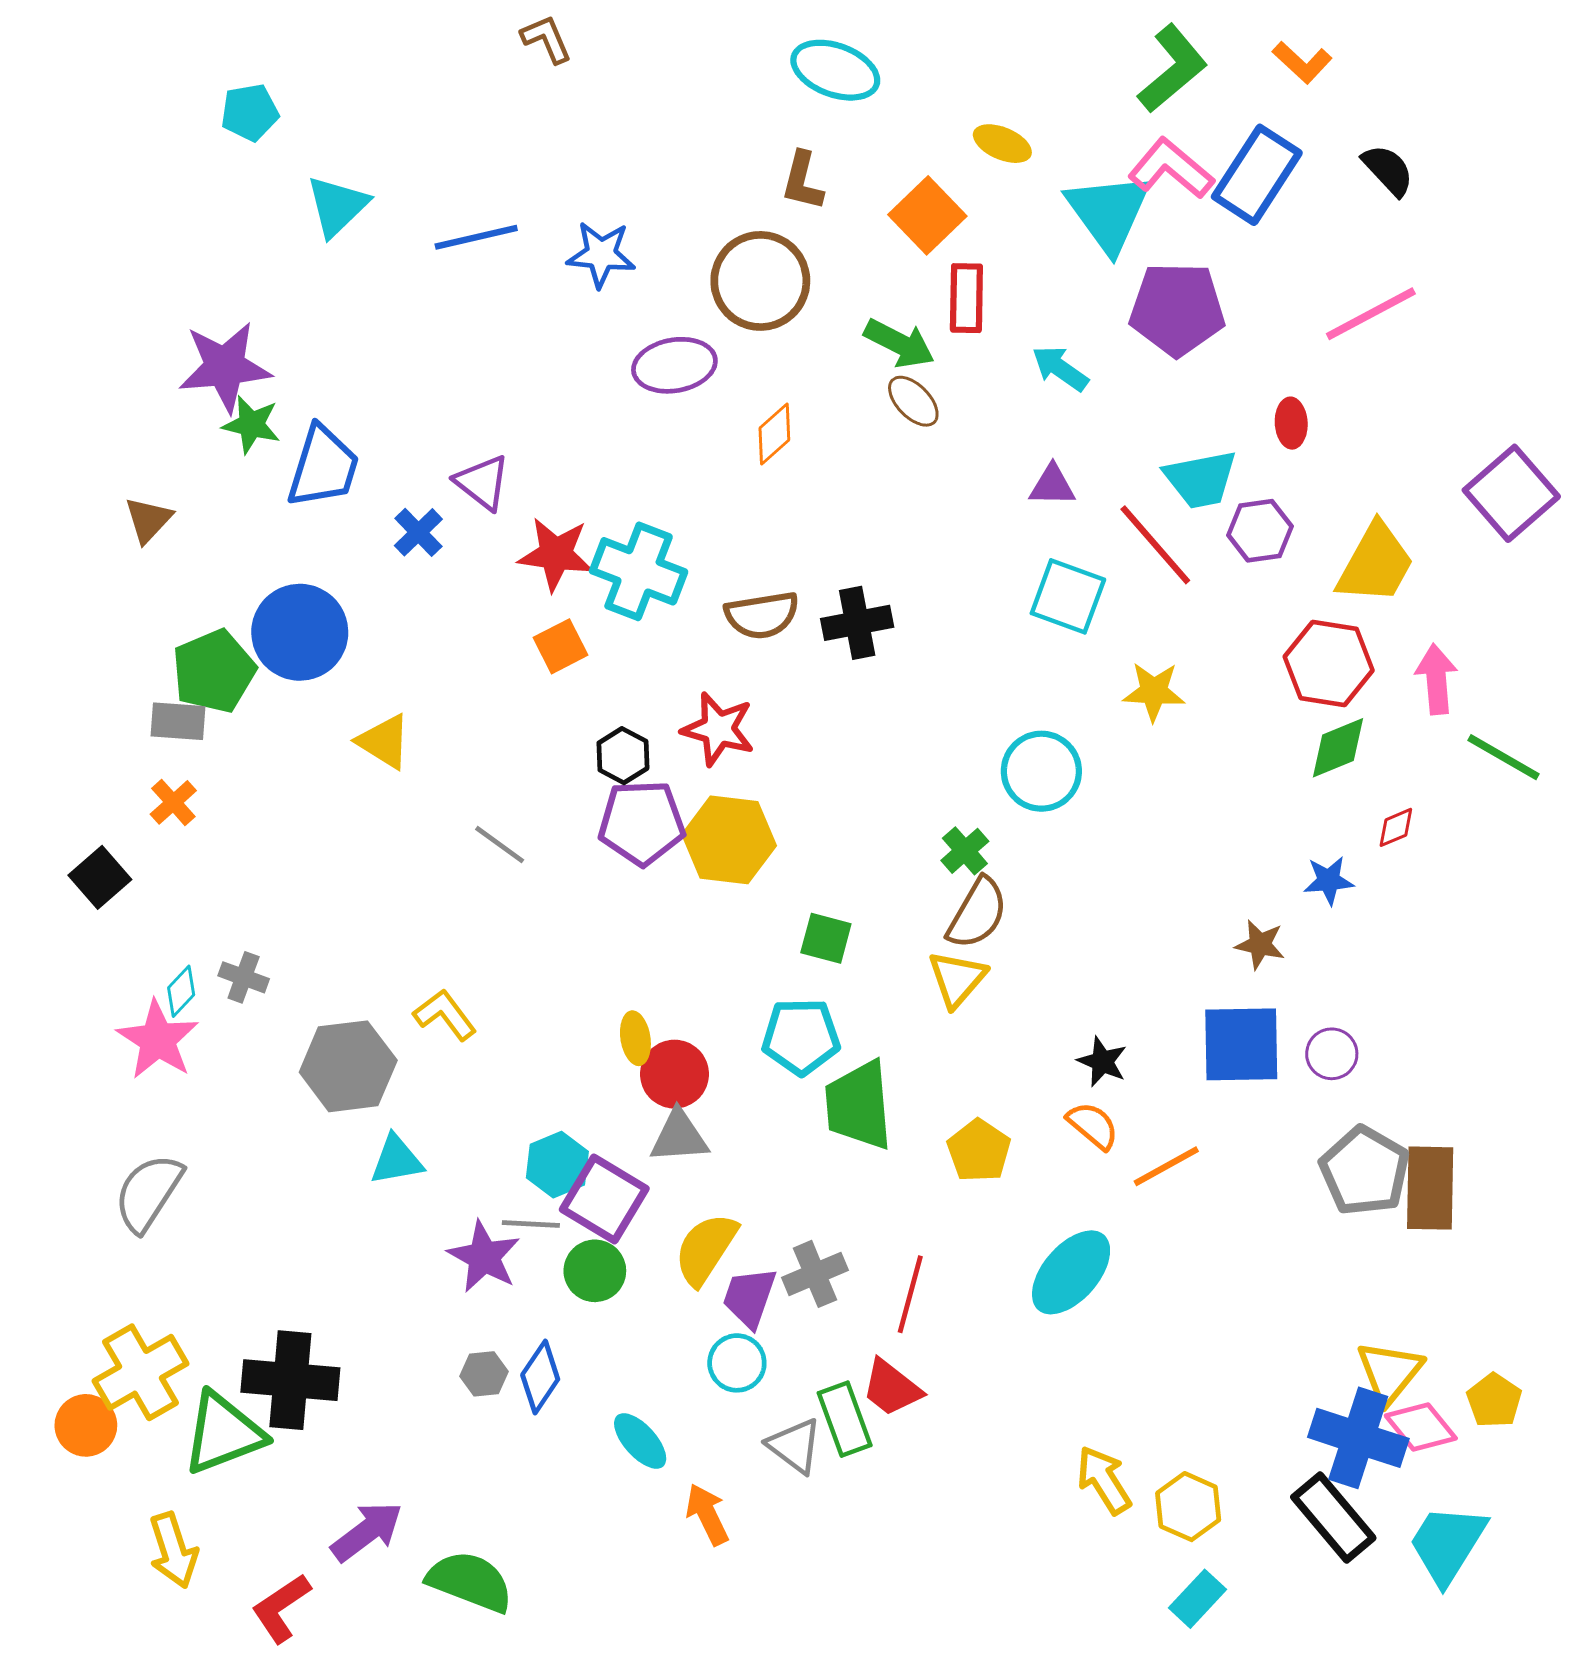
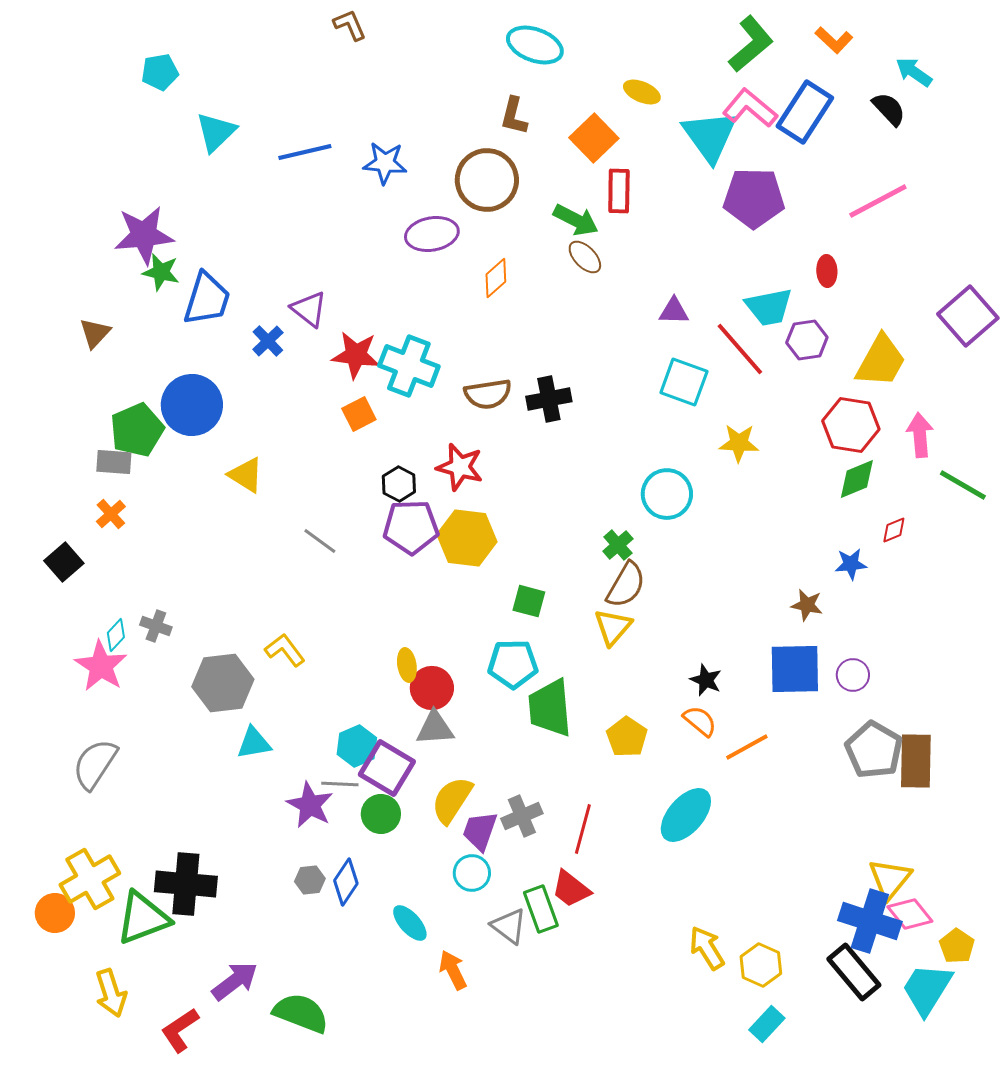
cyan arrow: (1060, 368) -> (914, 72), moved
yellow pentagon: (1494, 1400) -> (957, 946), moved

